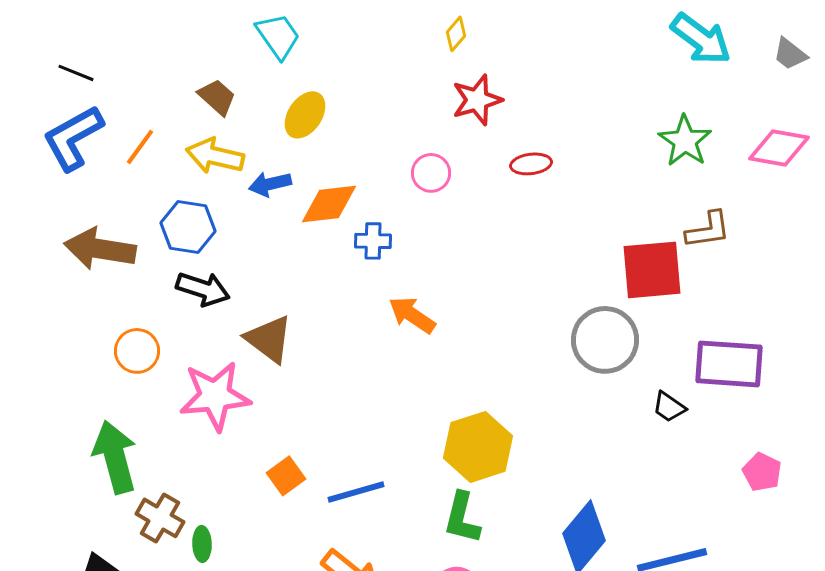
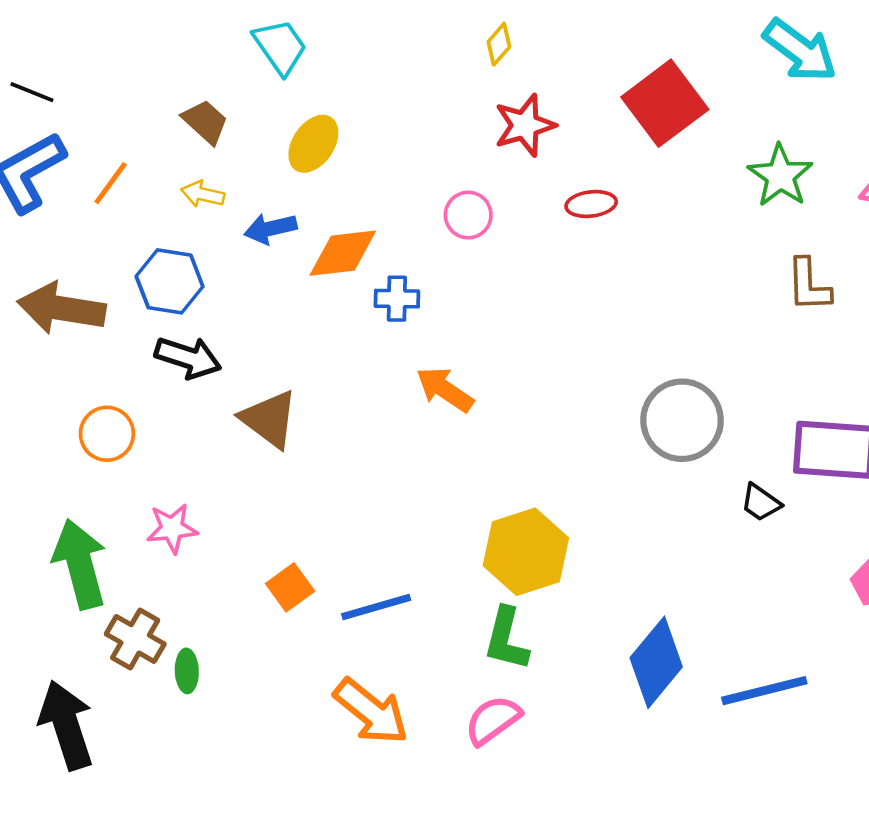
yellow arrow: (215, 156) -> (203, 194), size x0.6
brown L-shape: (708, 230) -> (809, 285), turned 96
red square: (652, 270) -> (665, 103), moved, turned -32
pink star: (215, 396) -> (172, 528), moved, size x0.6

